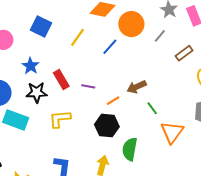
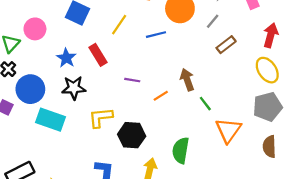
blue line: (110, 47) -> (156, 35), turned 36
brown rectangle: (184, 53) -> (226, 45), moved
red rectangle: (61, 79) -> (98, 55), moved
brown arrow: (137, 87) -> (187, 80), turned 96
black hexagon: (107, 126) -> (132, 135), moved

